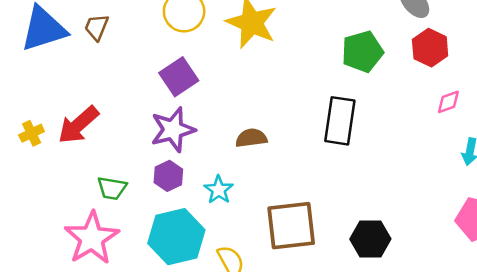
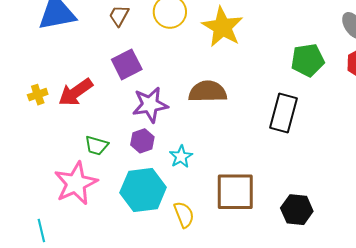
brown trapezoid: (97, 27) -> (119, 16), moved
purple square: (179, 77) -> (127, 64), moved
brown semicircle: (251, 138) -> (208, 92), moved, size x1.5

